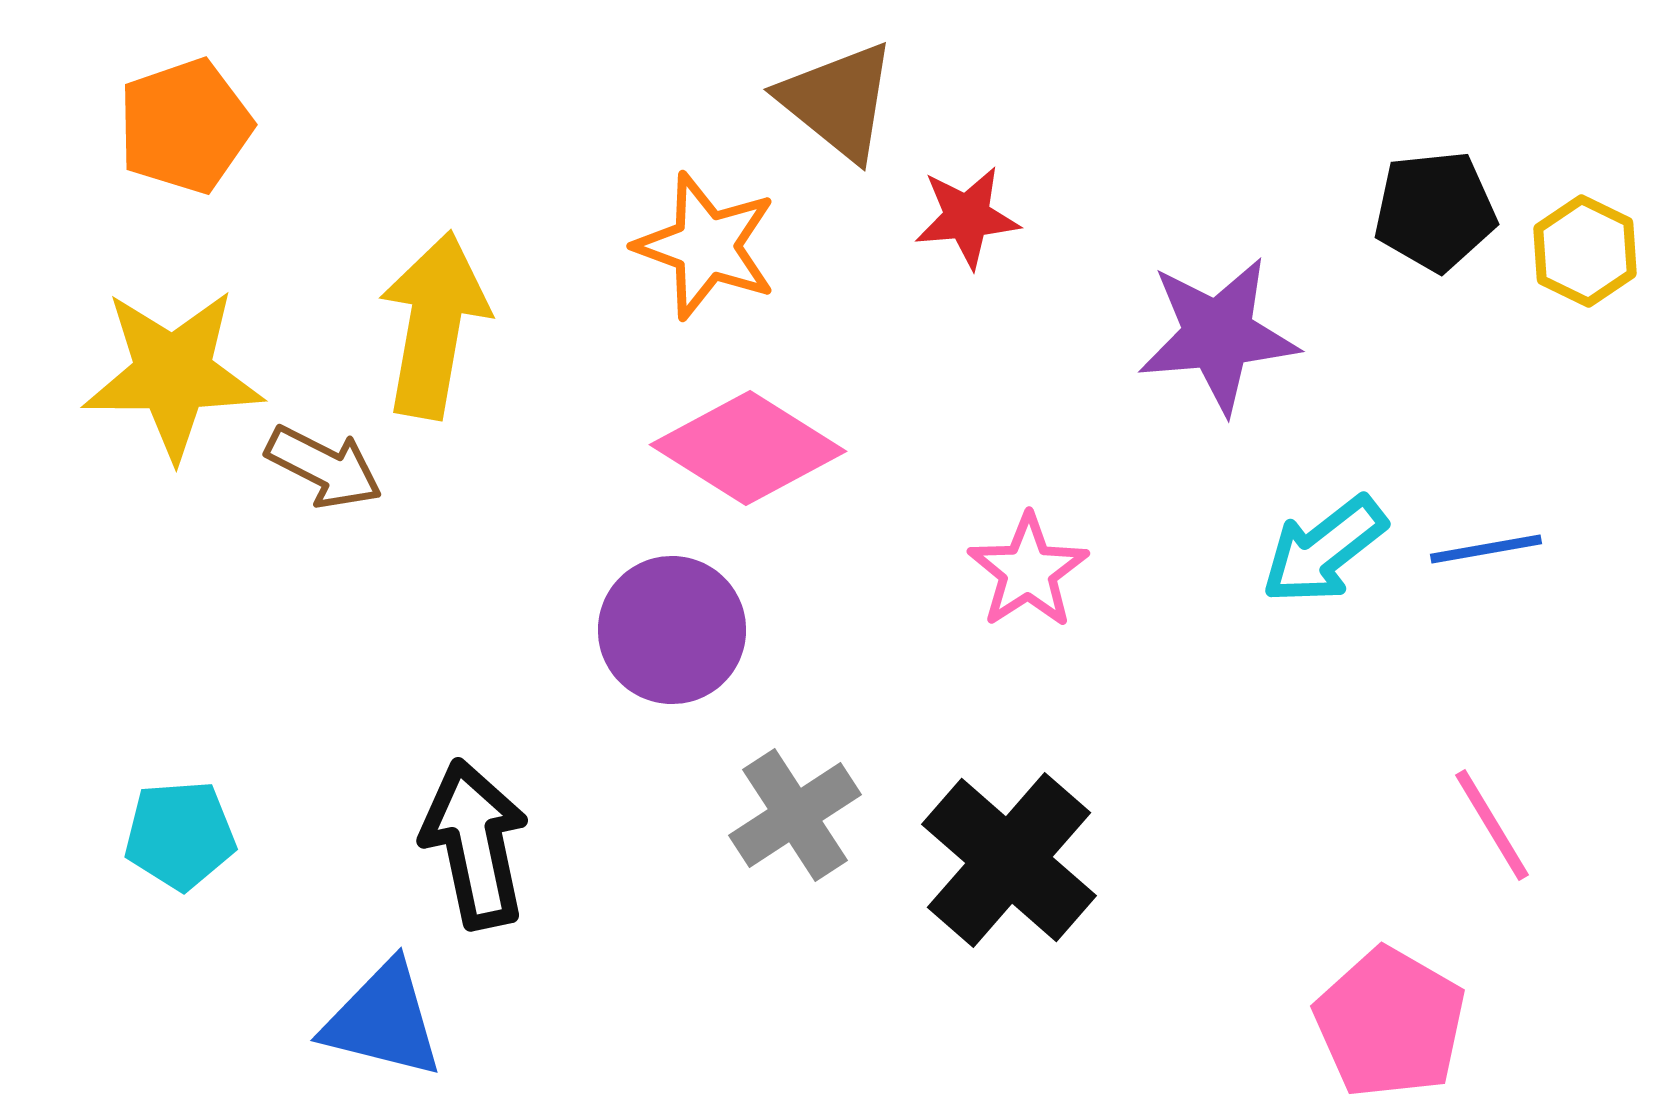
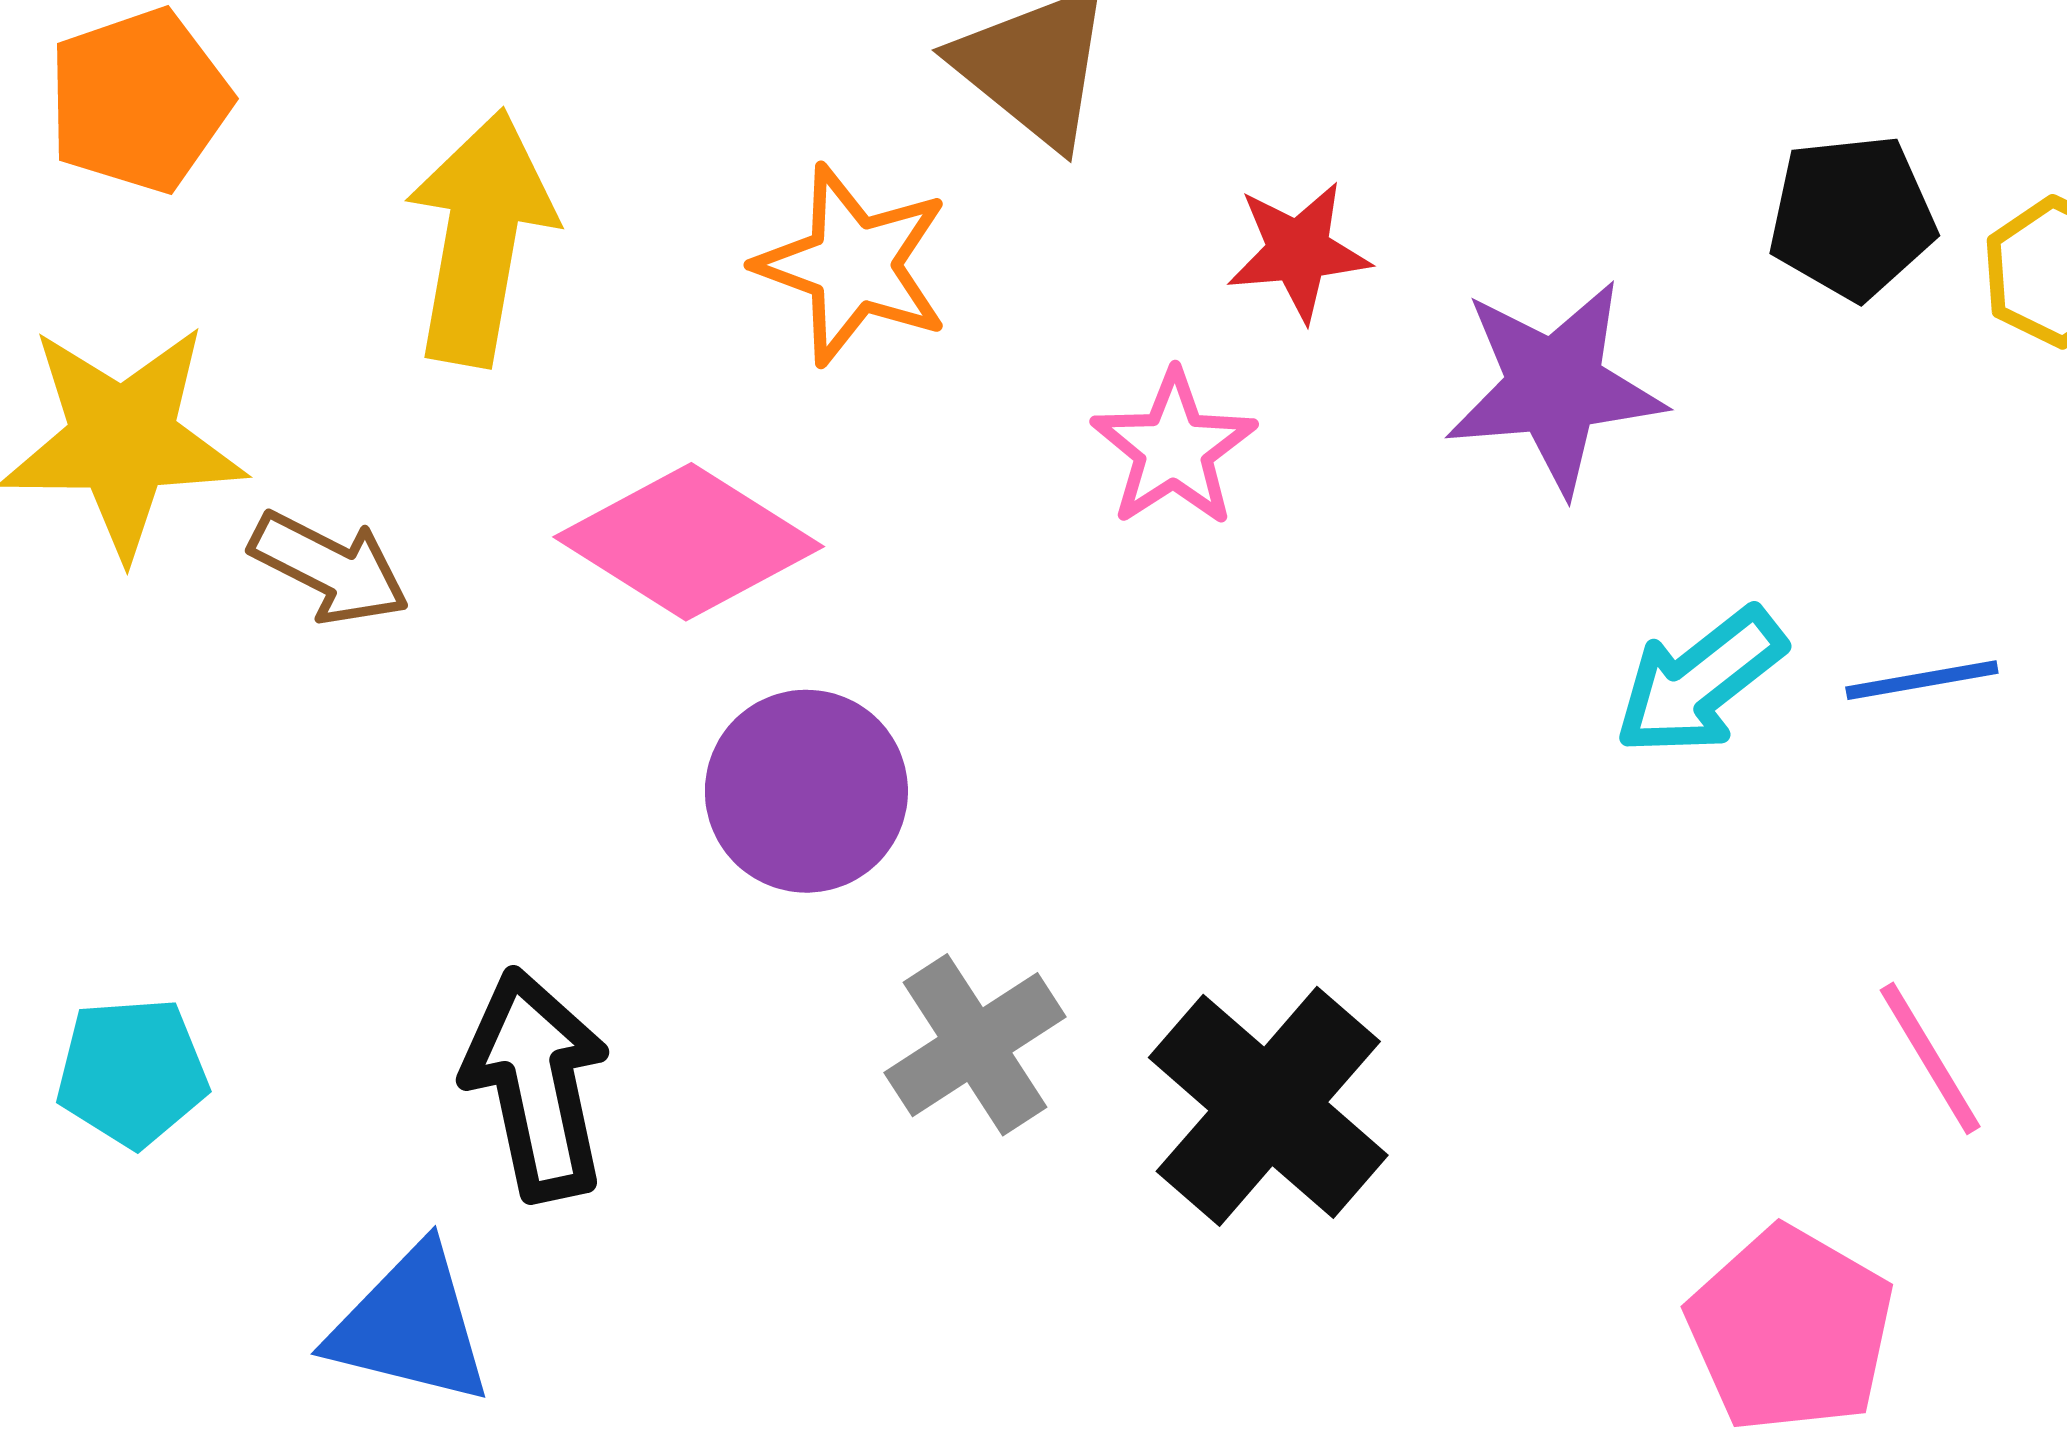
red star: (967, 217) -> (1298, 251), moved
yellow arrow: (434, 325) -> (480, 238), moved
pink diamond: (748, 448) -> (689, 542), moved
pink star: (1028, 571) -> (1174, 449), moved

